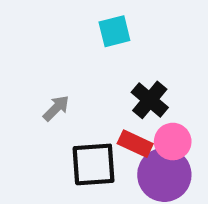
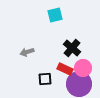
gray arrow: (56, 108) -> (27, 52), turned -152
black square: (94, 164) -> (45, 79), size x0.6

